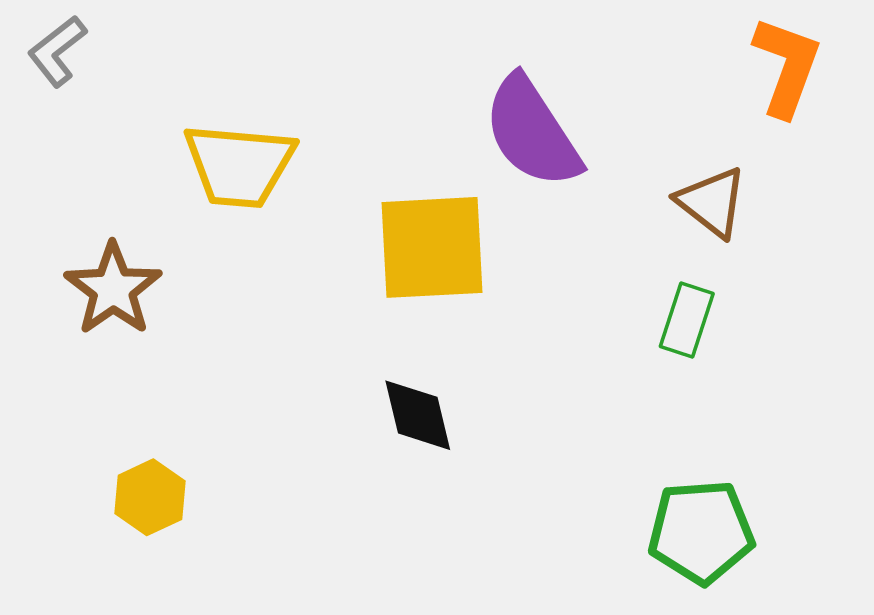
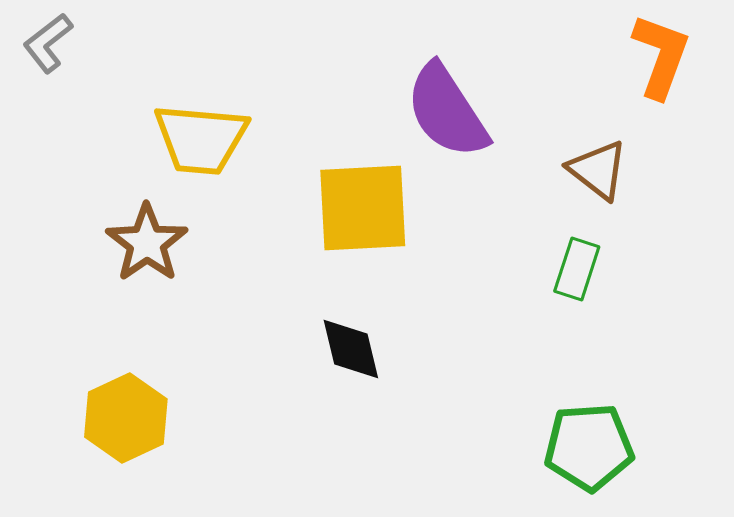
brown star: (113, 289) -> (147, 243), moved
yellow hexagon: (150, 497) -> (126, 418), size x1.4

